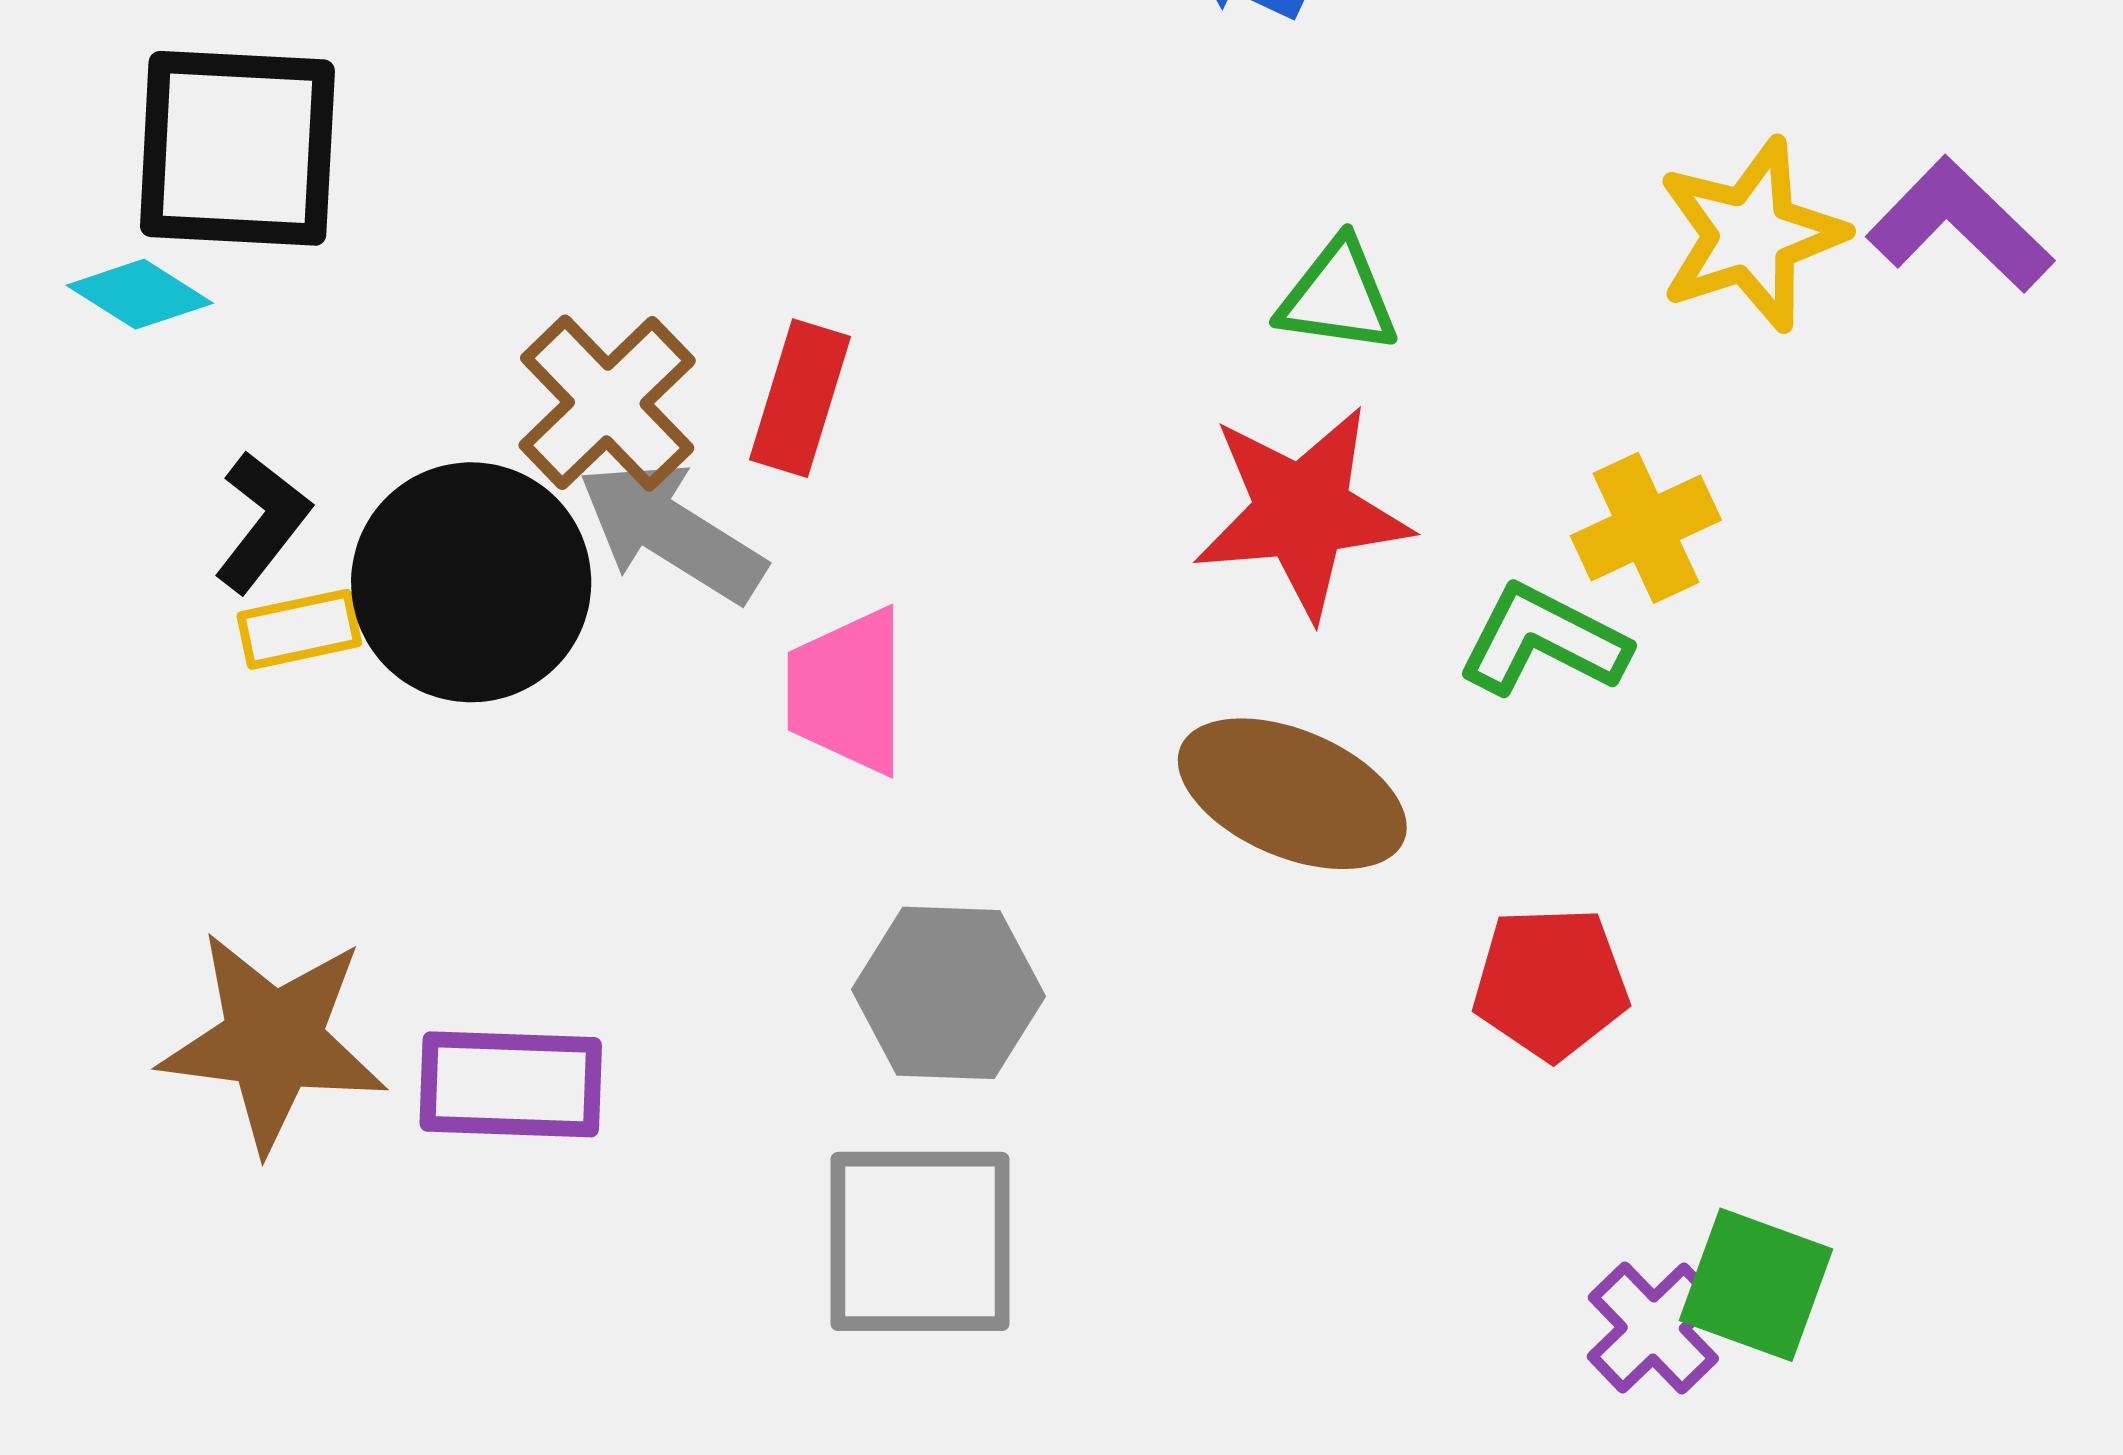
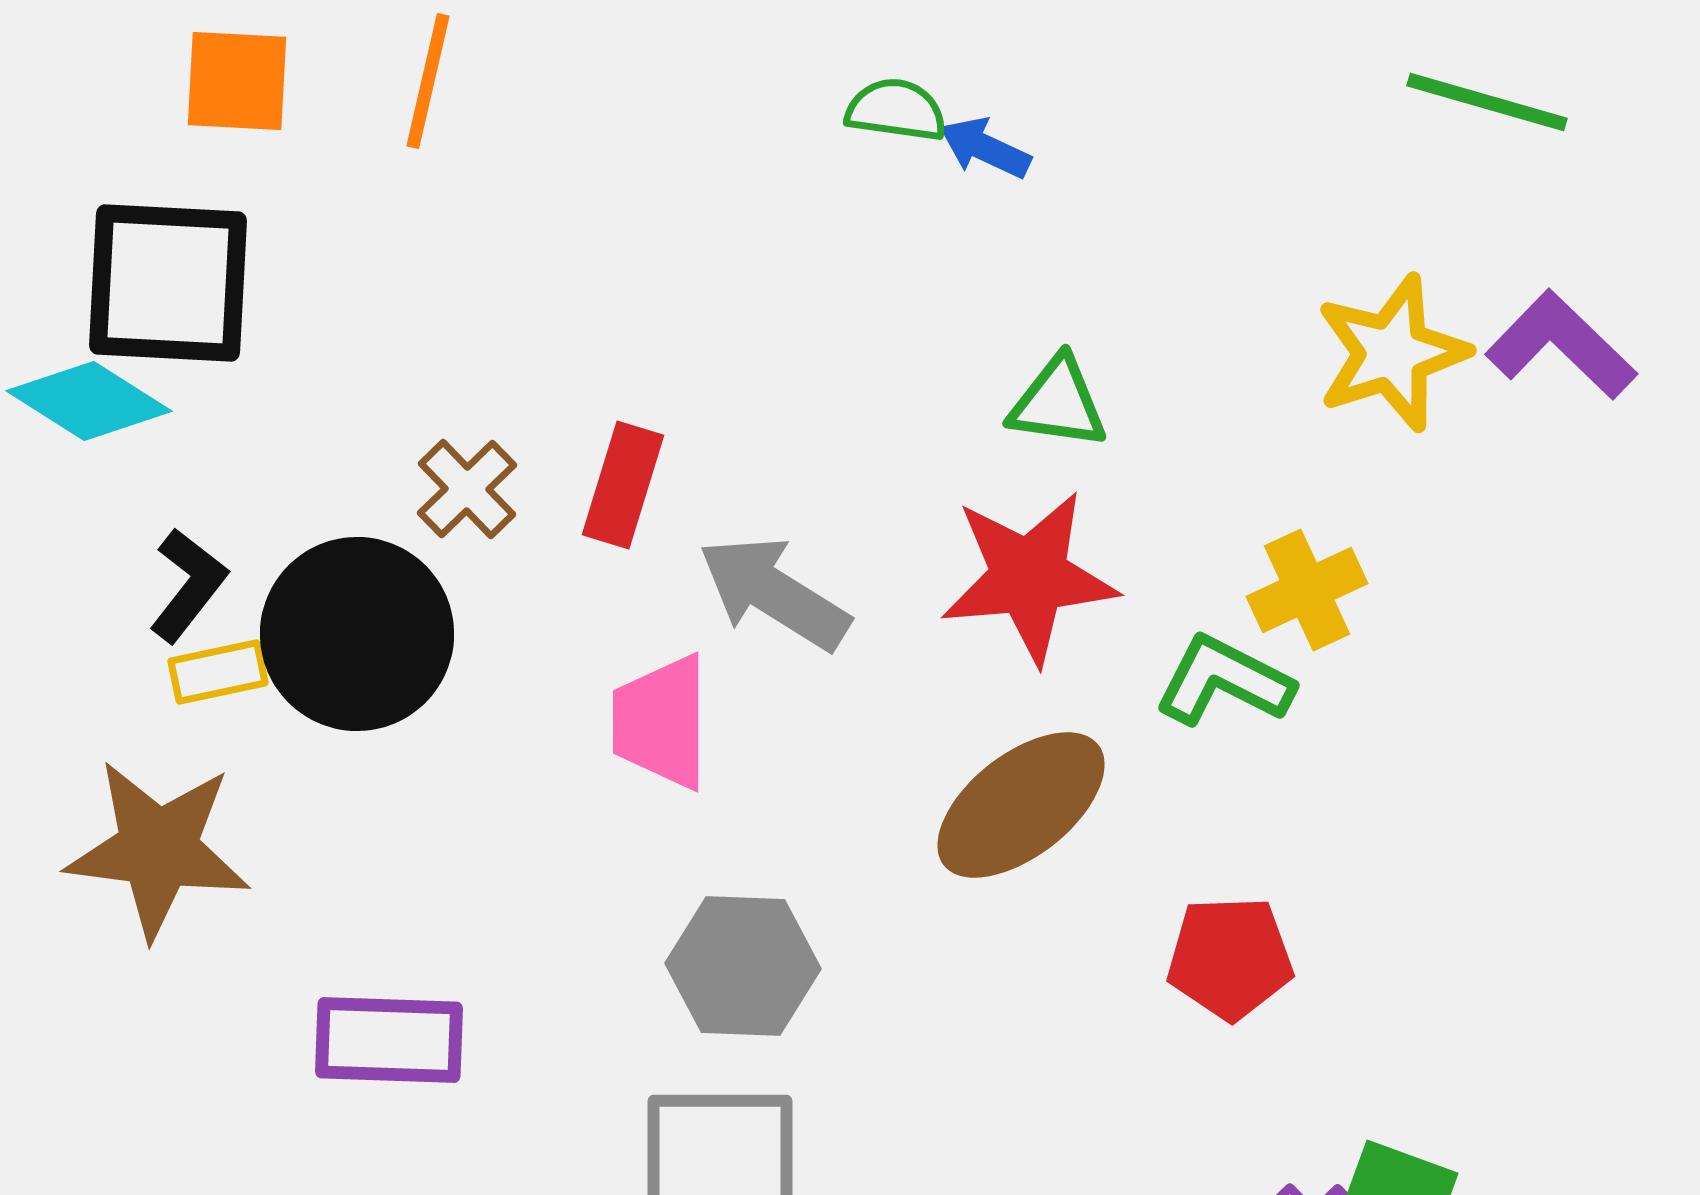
cyan diamond: (140, 294) -> (89, 401), size x1.4
brown cross: (607, 403) -> (467, 489), size x0.7
gray arrow: (671, 532) -> (774, 593), moved
brown ellipse: (1292, 794) -> (1021, 805), turned -61
brown star: (273, 1041) -> (158, 849), moved

